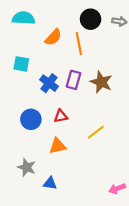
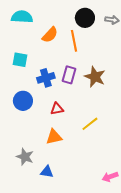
blue cross: (49, 83) -> (46, 78), turned 36
blue circle: (31, 119) -> (23, 101), moved

